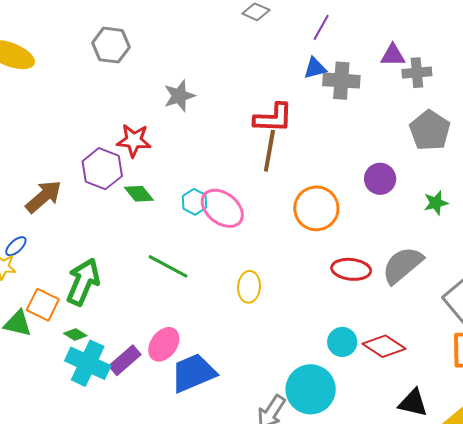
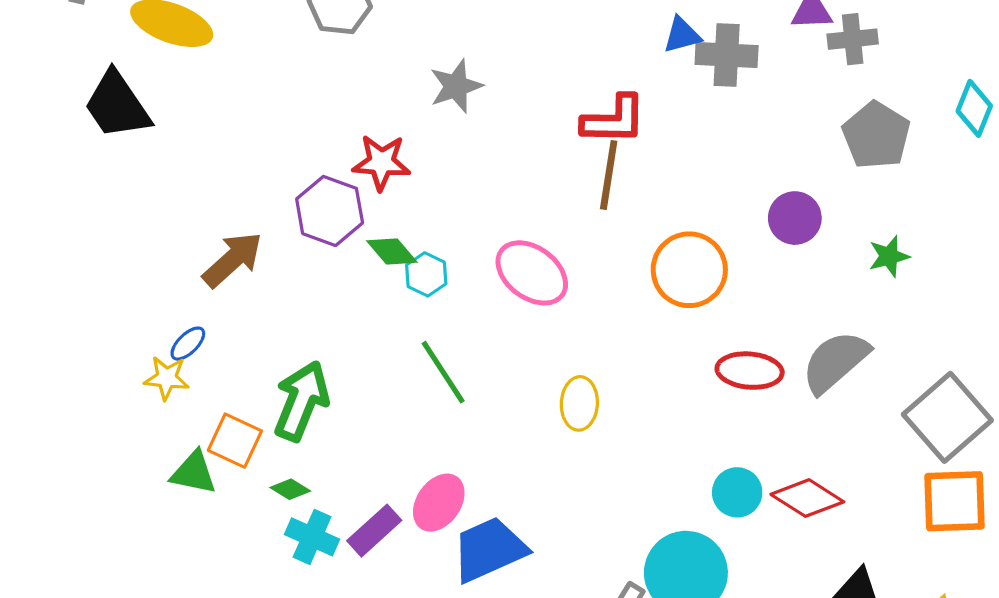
cyan hexagon: (195, 202) -> (426, 274), moved
green line: (168, 266) -> (443, 372), turned 30
cyan cross: (88, 363) -> (312, 537), size x0.7

